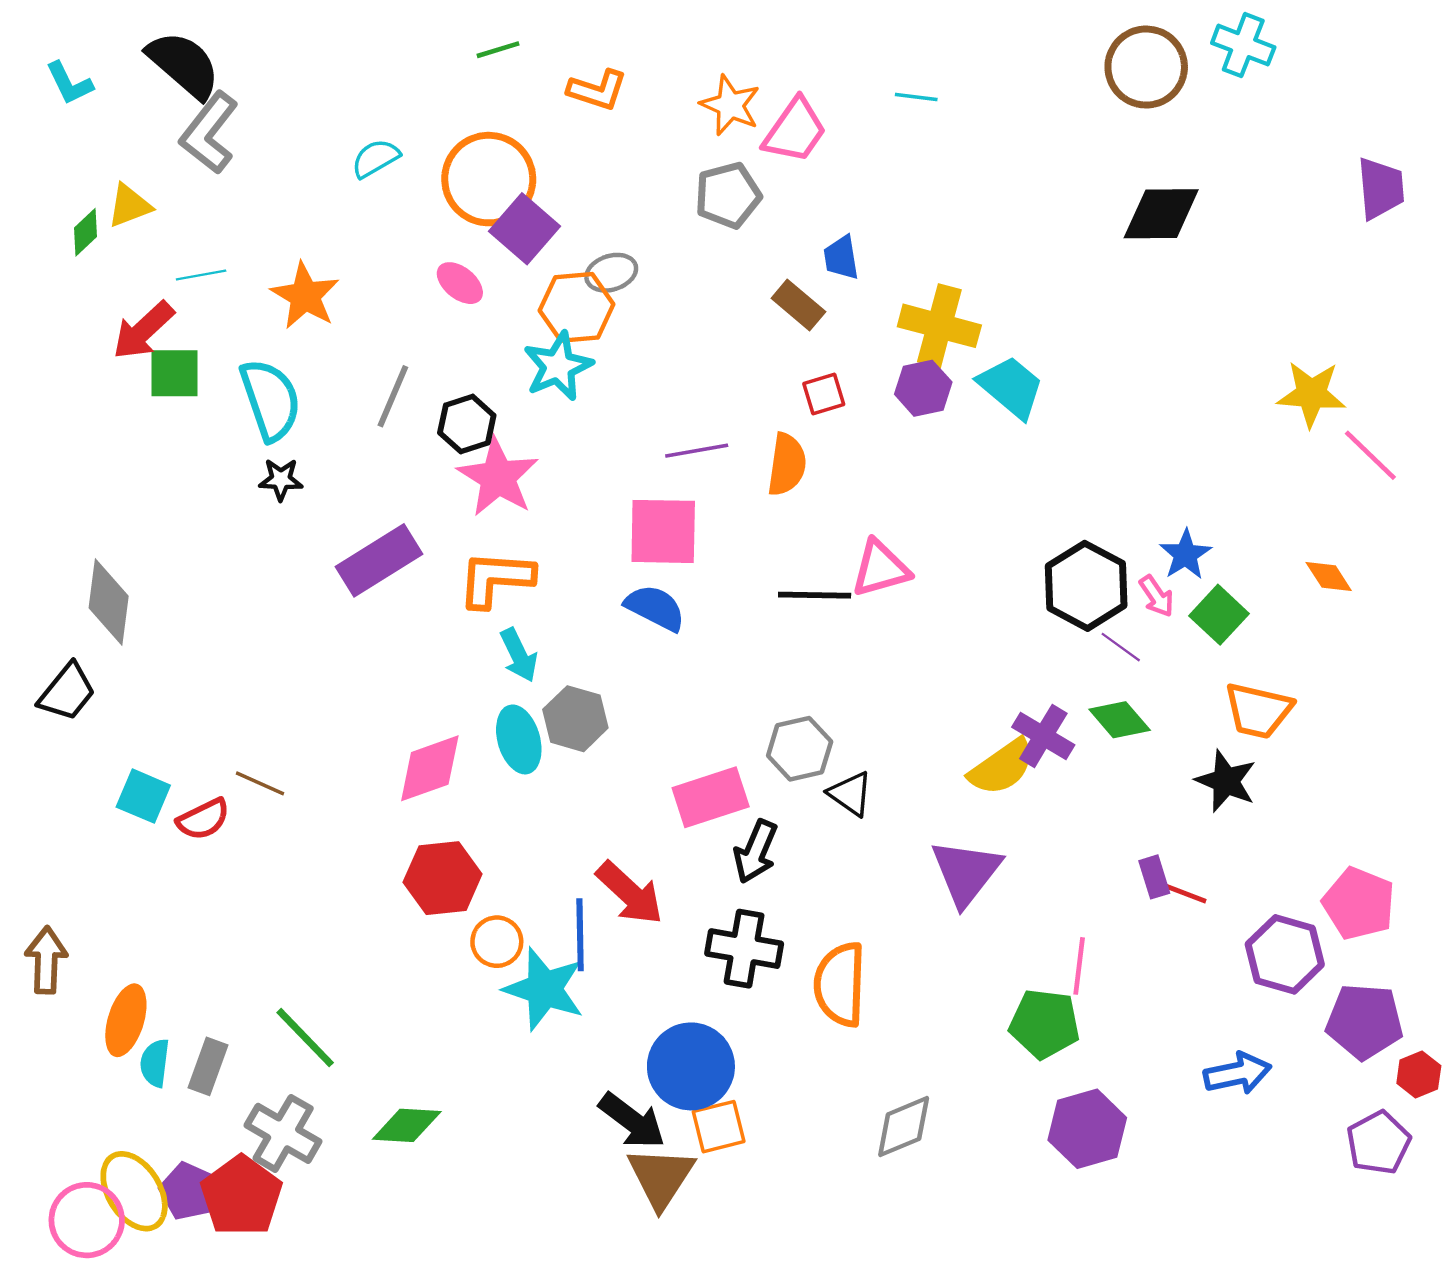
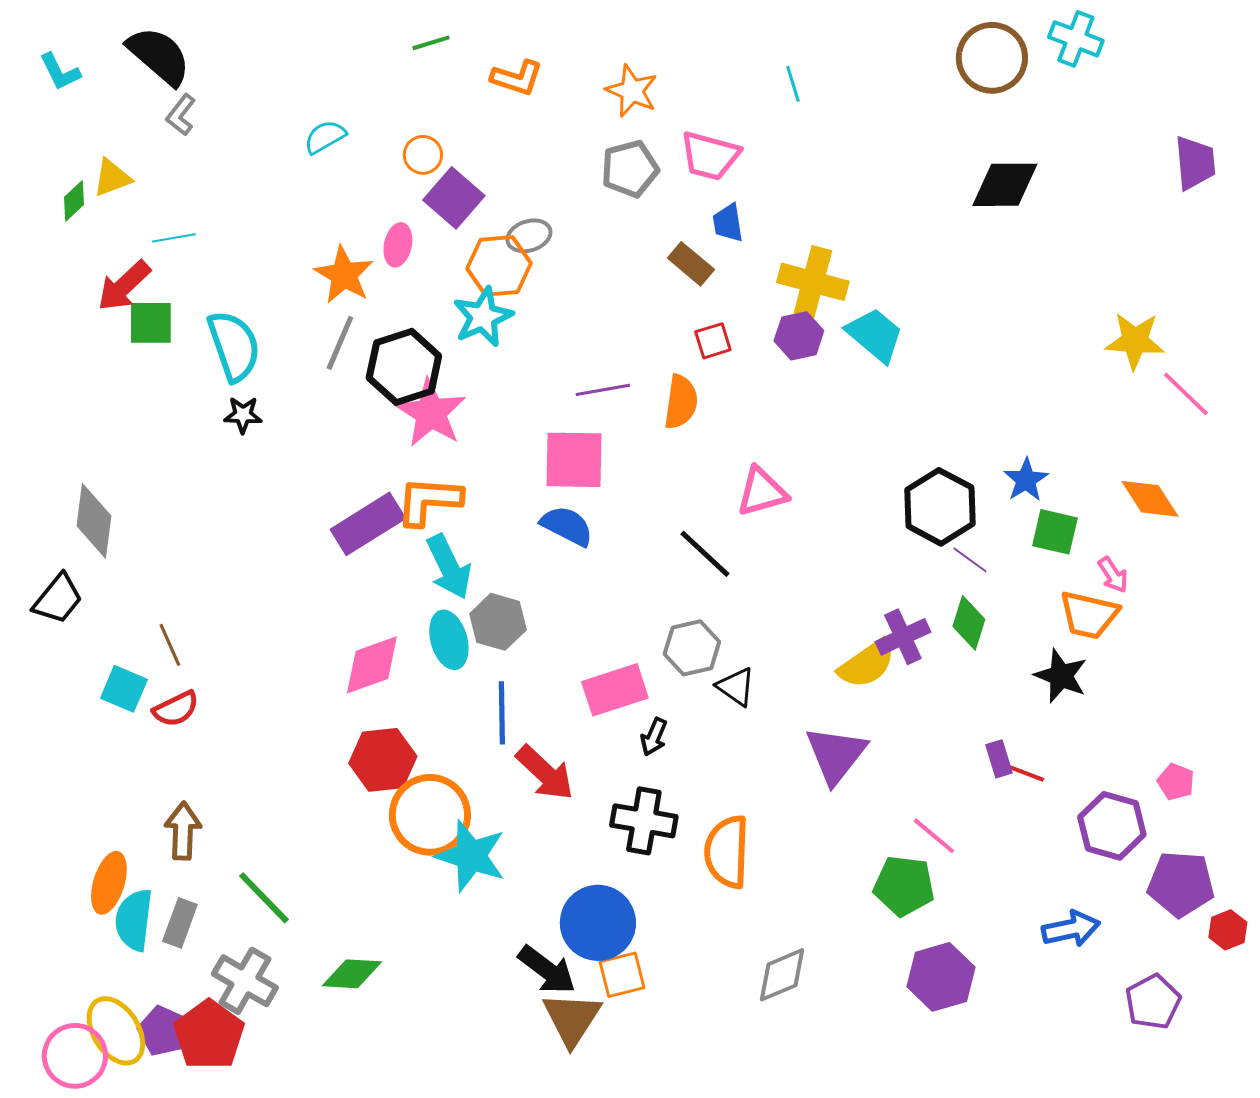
cyan line: (916, 97) -> (793, 84), turned 66
pink trapezoid: (795, 131) -> (710, 156), moved, turned 70
gray L-shape: (209, 133) -> (181, 115), size x0.6
orange circle: (489, 179) -> (423, 155), size x0.5
pink ellipse: (460, 283) -> (398, 245), turned 63
orange star: (305, 296) -> (344, 275), moved
black hexagon: (467, 424) -> (404, 367), size x1.5
purple rectangle: (379, 560) -> (368, 524), moved
orange diamond: (1329, 577) -> (1150, 499), size x1.4
black line: (815, 595) -> (705, 554), moved, turned 42
pink arrow: (1157, 596) -> (1113, 575), moved
green square: (1219, 615) -> (1055, 532), turned -30
cyan arrow: (519, 655) -> (449, 567), size x1.4
green diamond: (1120, 720) -> (969, 623), turned 58
purple cross: (1043, 736) -> (903, 637), turned 34
brown line: (260, 783) -> (170, 645), moved, turned 42
black arrow: (756, 852) -> (654, 737), size x0.7
pink pentagon: (1359, 904) -> (1176, 782), size x0.6
blue line: (580, 935) -> (502, 713), moved
orange circle: (497, 942) -> (430, 815), size x1.8
brown arrow: (46, 960) -> (183, 831), moved
pink line: (1079, 966) -> (934, 836), turned -57
cyan semicircle: (155, 1063) -> (134, 920), size x1.5
purple pentagon: (1378, 1143) -> (1153, 1002), moved

